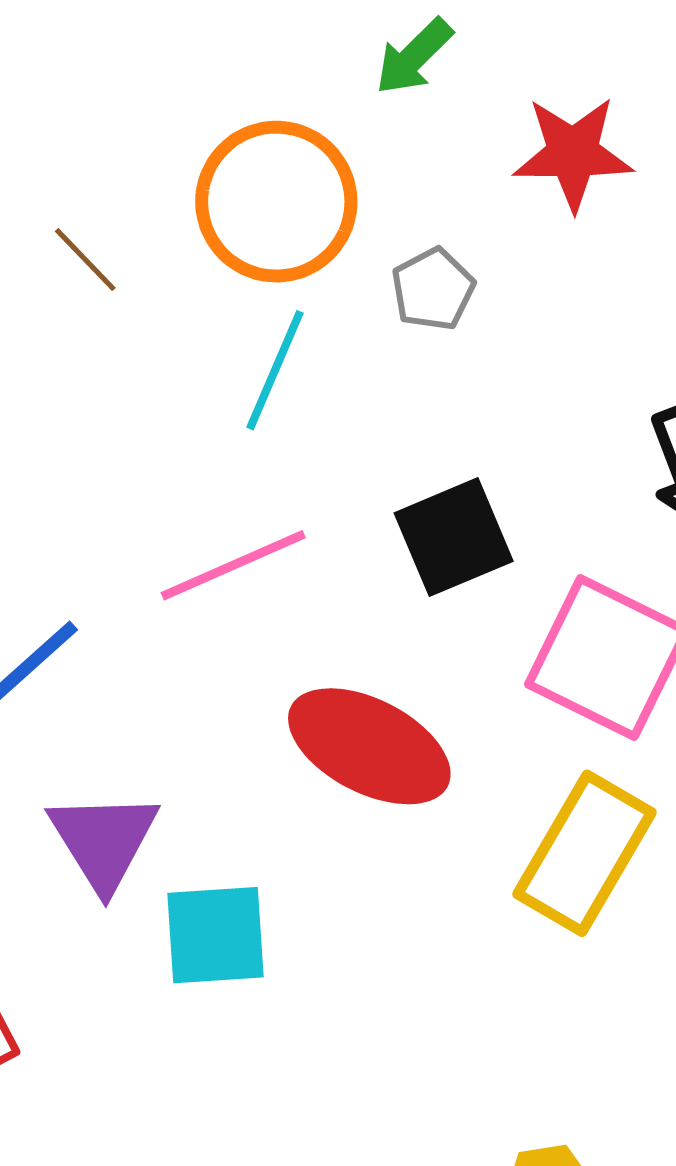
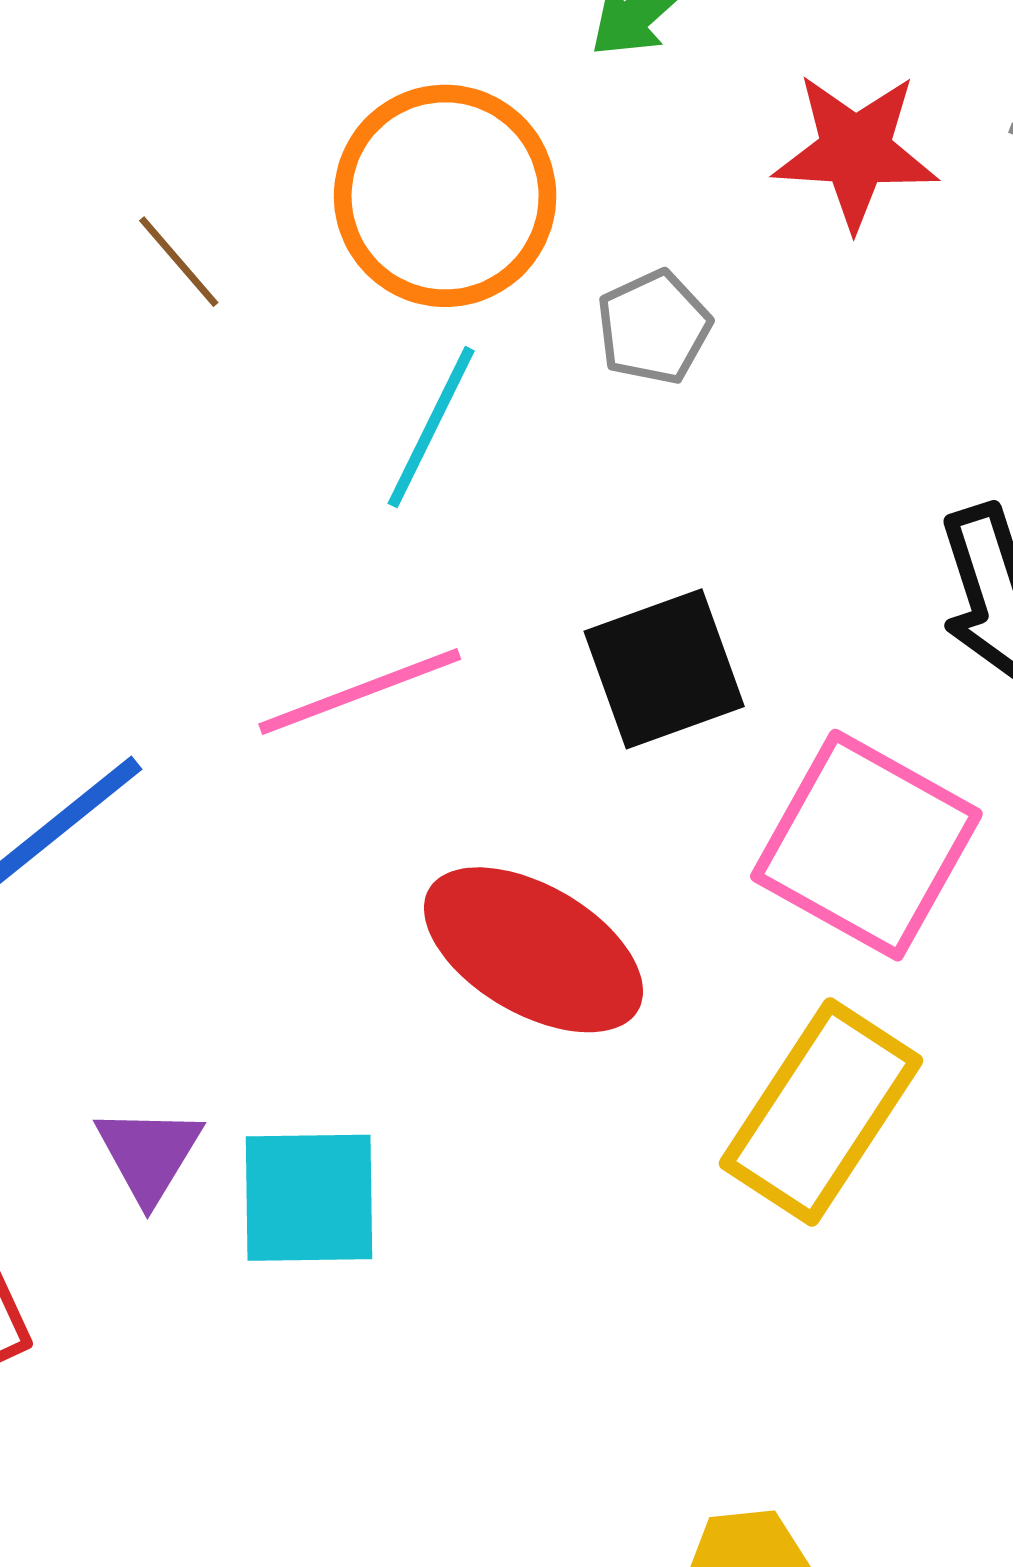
purple triangle: (104, 841) -> (149, 1154), moved, size x0.7

